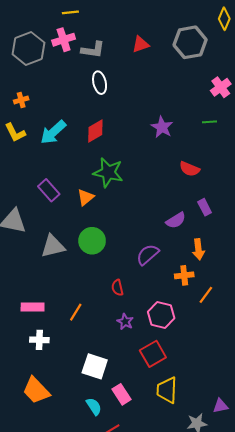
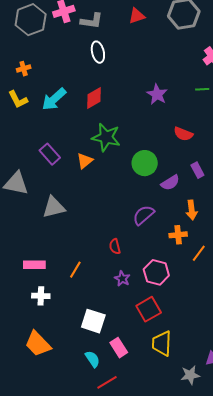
green circle: (92, 241) -> (145, 163), moved

